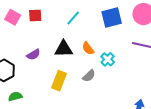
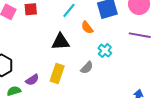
orange semicircle: (88, 48) -> (87, 27), moved
purple semicircle: (33, 55) -> (32, 80), moved

